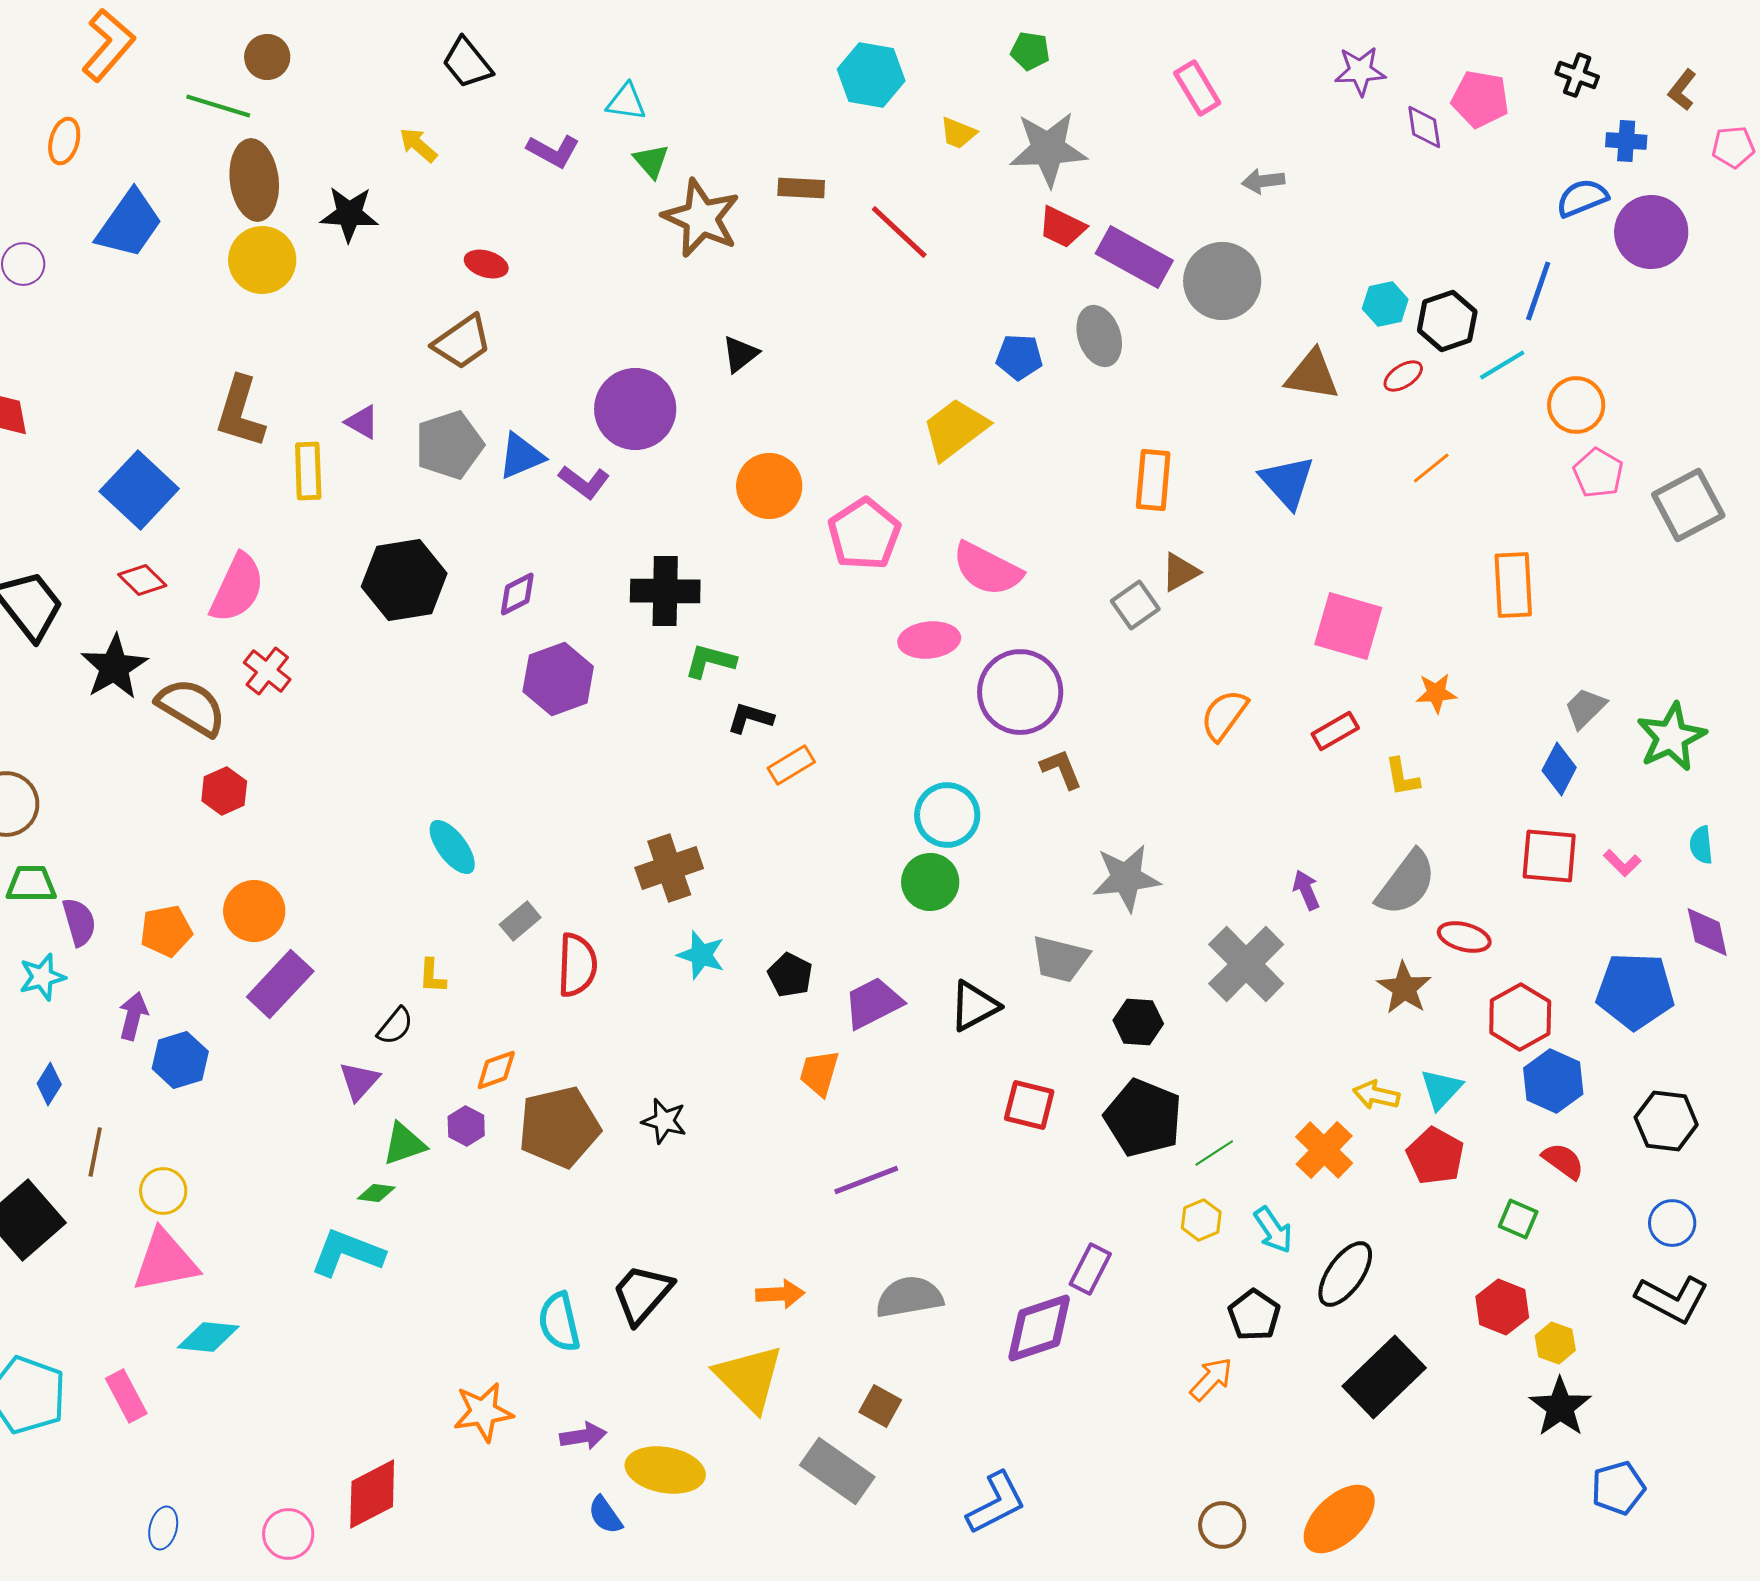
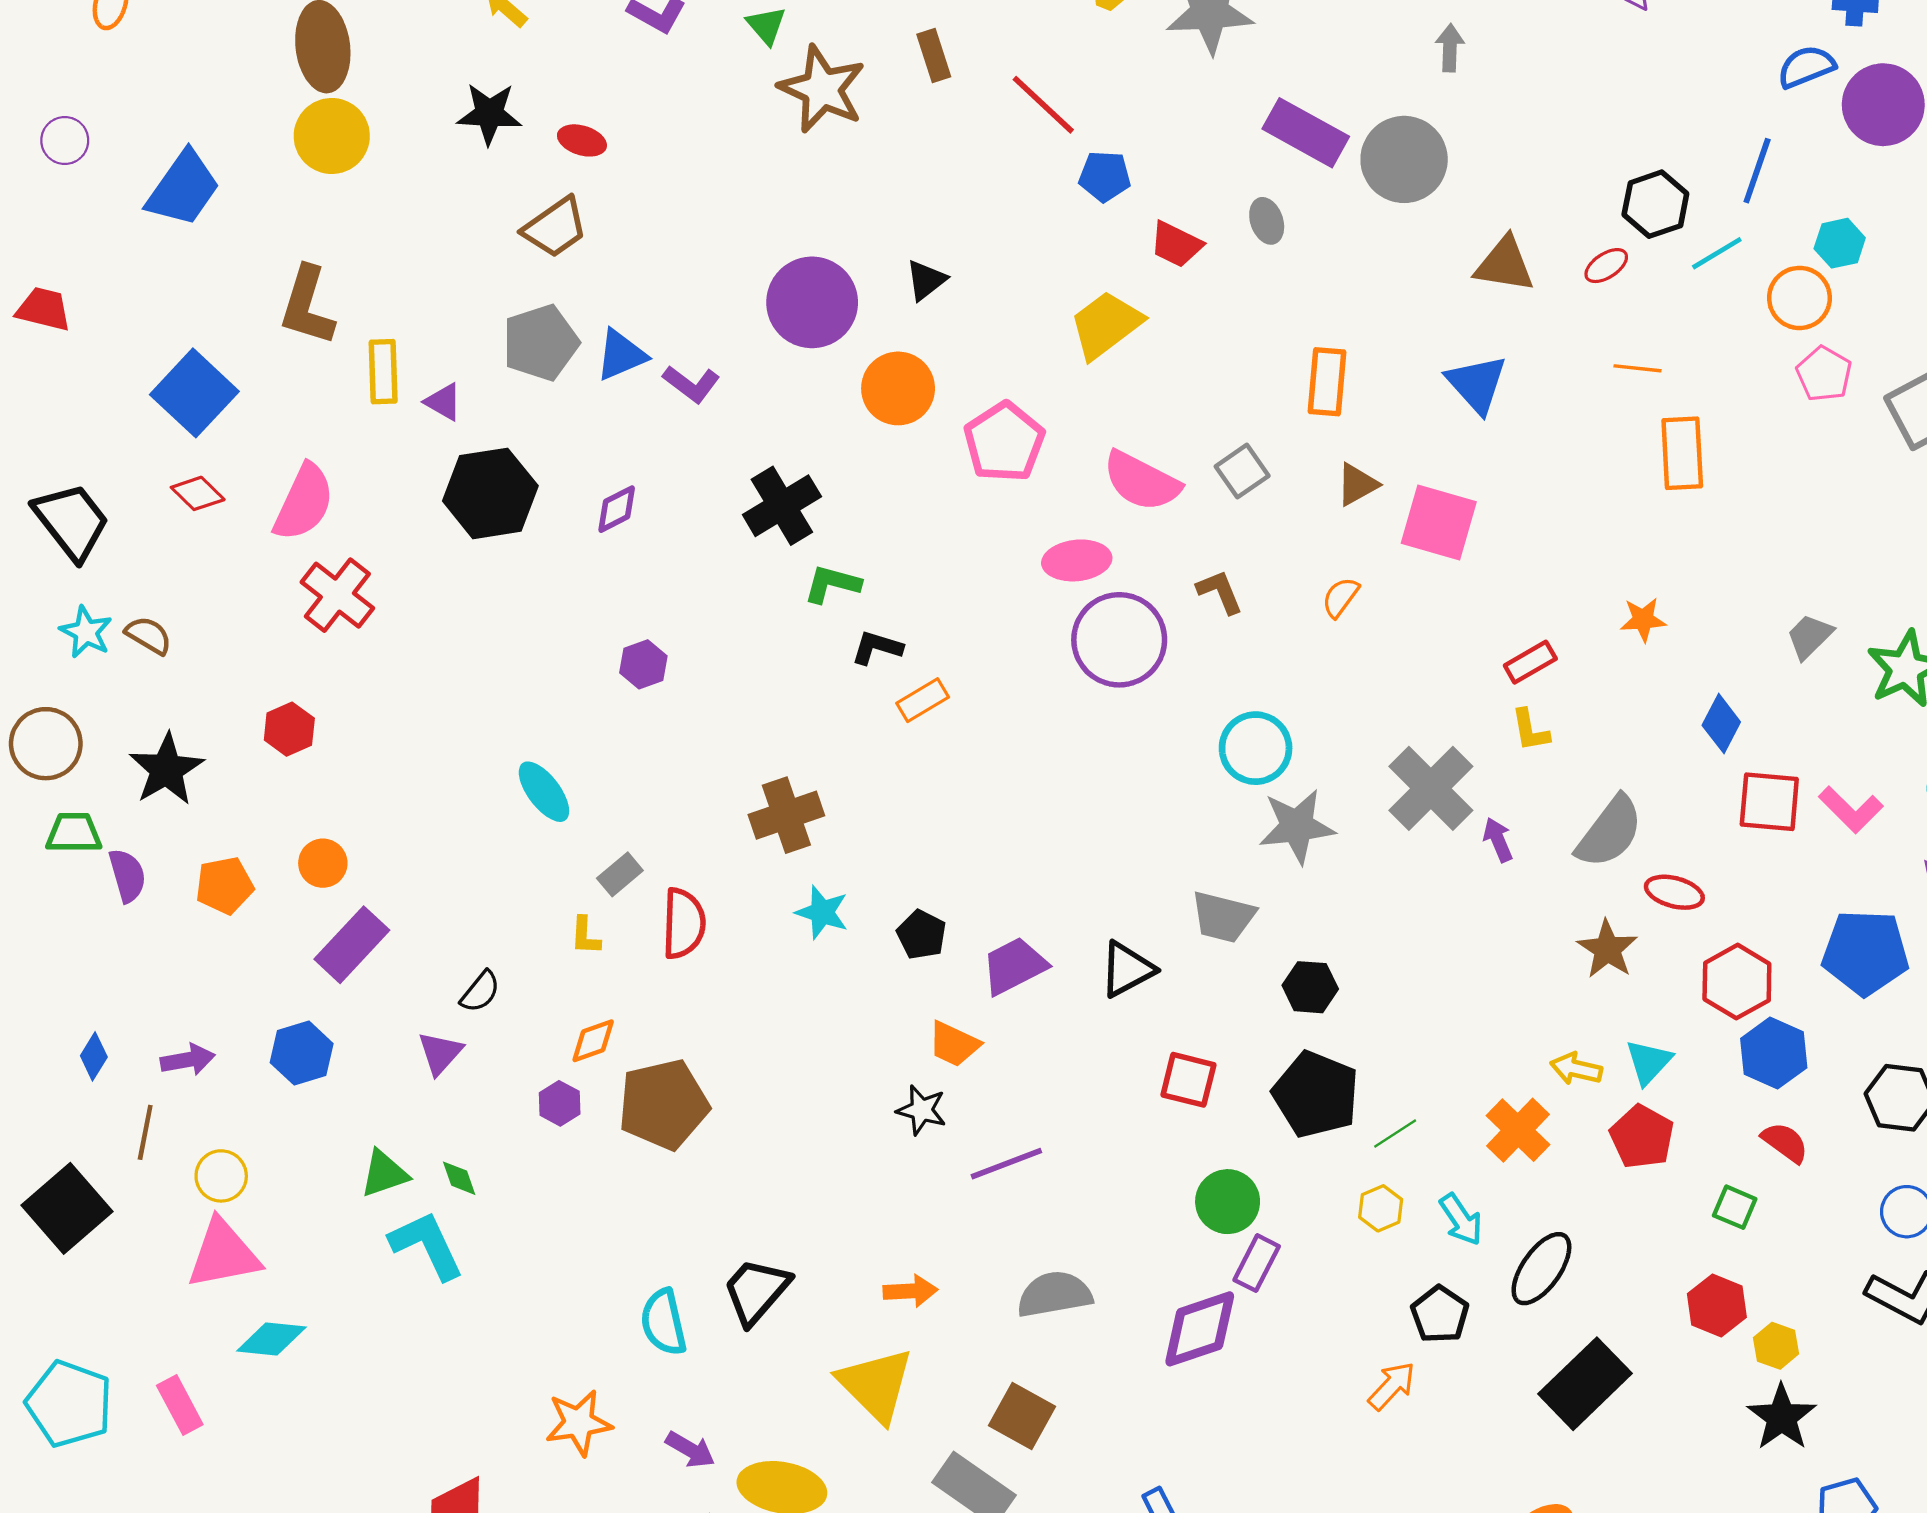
gray arrow: (1263, 181) -> (1450, 48), turned 99
brown rectangle: (801, 188) -> (934, 56), turned 69
black star: (349, 214) -> (489, 114), moved
blue trapezoid: (129, 224) -> (183, 188), moved
red trapezoid: (1062, 227) -> (1176, 244), moved
cyan hexagon: (1385, 304) -> (1840, 243), moved
gray ellipse: (1099, 336) -> (1267, 221), size x0.7
black triangle: (740, 354) -> (926, 280), moved
blue pentagon: (1019, 357) -> (1105, 176), moved
purple circle: (635, 409) -> (812, 302), moved
purple triangle: (362, 422) -> (443, 402), moved
orange line: (1431, 468) -> (1638, 368), turned 45
orange rectangle: (1513, 585) -> (1682, 453), moved
black cross: (665, 591) -> (782, 506), turned -32
gray square: (1135, 605) -> (1242, 471), moved
pink square: (1348, 626) -> (1439, 522), moved
black star: (114, 667) -> (166, 769), moved
red cross: (267, 671) -> (337, 595), size x1.4
purple hexagon: (558, 679) -> (643, 664), moved, size x0.6
purple circle: (1020, 692) -> (1119, 640), moved
brown semicircle: (191, 707) -> (149, 635), moved, size x0.6
orange semicircle: (1224, 715) -> (1340, 597), moved, size x0.7
brown L-shape: (1061, 769) -> (1220, 592), moved
blue diamond: (1559, 769) -> (1721, 724), moved
yellow L-shape: (1402, 777) -> (1530, 730), moved
cyan circle: (947, 815) -> (1256, 748), moved
pink L-shape: (1622, 863) -> (1851, 810), size x1.5
green circle: (930, 882) -> (1228, 1202), moved
orange circle: (254, 911) -> (323, 863), size x0.7
gray cross: (1246, 964) -> (1431, 788), moved
yellow L-shape: (432, 976) -> (585, 936), moved
cyan star: (42, 977) -> (86, 632), moved, turned -30
purple arrow: (133, 1016) -> (188, 1060), moved, turned 66
blue hexagon: (180, 1060) -> (302, 1053), moved
orange trapezoid: (819, 1073) -> (954, 1044), turned -81
black star: (664, 1121) -> (922, 1110), moved
green triangle: (404, 1144) -> (384, 1174), moved
green diamond: (376, 1193) -> (459, 1178), turned 63
cyan L-shape: (347, 1253) -> (427, 1245), turned 44
brown square: (880, 1406) -> (1022, 1416), size x1.4
purple arrow: (583, 1436) -> (690, 1450), turned 39

